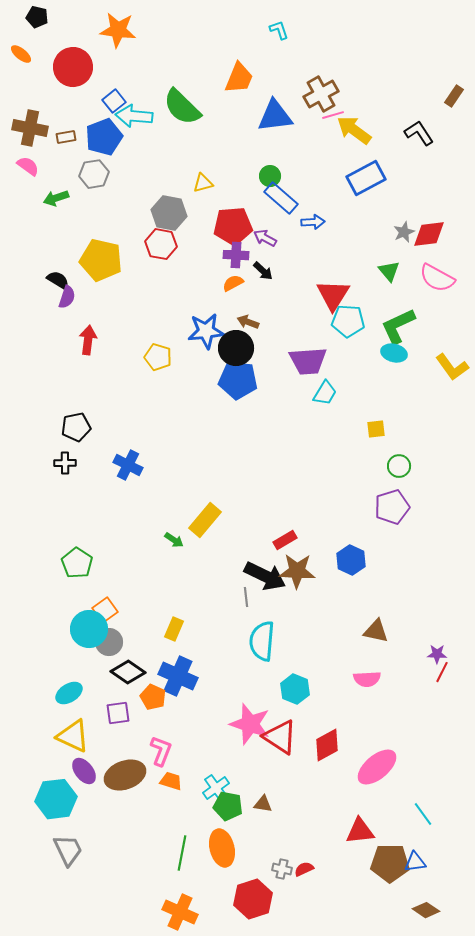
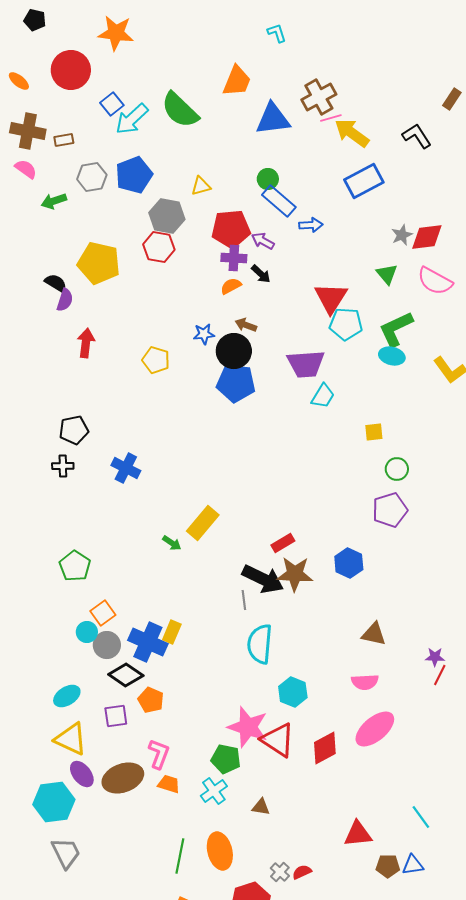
orange ellipse: (21, 54) -> (19, 81), moved
cyan arrow: (134, 116) -> (132, 119), turned -48
blue pentagon: (104, 137) -> (134, 175), moved
blue star: (206, 331) -> (204, 334), size x0.6
cyan circle: (89, 629) -> (87, 632), size x0.6
blue cross: (178, 676) -> (148, 642), moved
pink ellipse: (377, 767) -> (375, 729), moved
green pentagon: (228, 806) -> (226, 759), moved
brown pentagon: (390, 863) -> (388, 866), size x0.6
gray cross: (282, 869) -> (280, 872), turned 30

